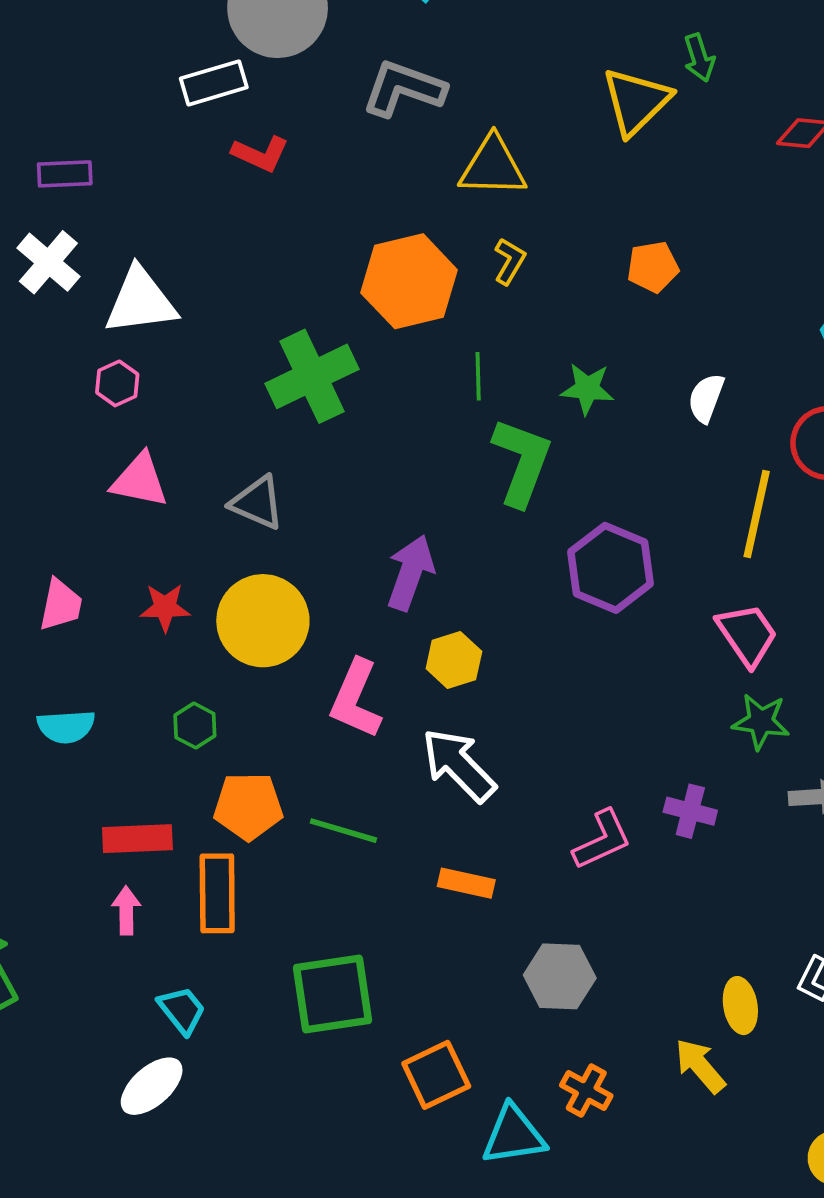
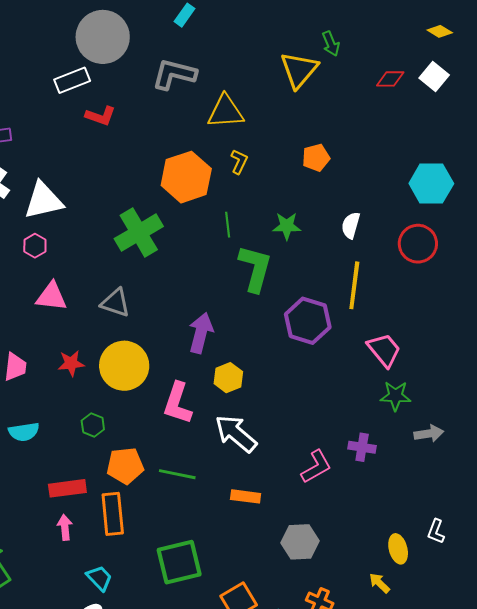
yellow line: (757, 514) -> (354, 285), moved
yellow arrow: (700, 1066) -> (379, 583), size x0.7

